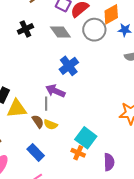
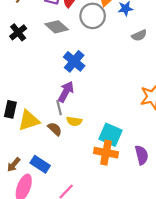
purple arrow: (55, 91) -> (66, 92), turned 108
yellow semicircle: (51, 125) -> (74, 121), moved
blue rectangle: (36, 152) -> (40, 164), moved
orange cross: (78, 153) -> (106, 153), size x1.5

